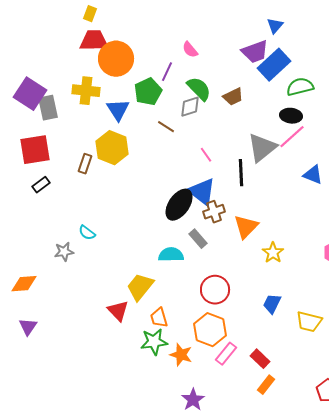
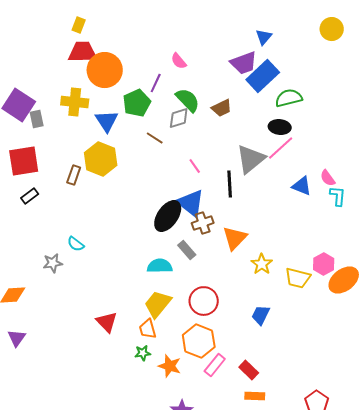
gray rectangle: (48, 108) -> (37, 119), size x0.7
yellow trapezoid: (140, 287) -> (158, 304), moved
yellow trapezoid: (309, 322) -> (298, 278), moved
green star: (154, 342) -> (143, 353), size x0.6
orange rectangle: (266, 385) -> (255, 396), turned 54

